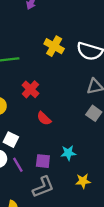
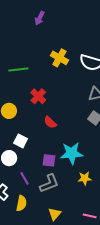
cyan star: (68, 153) -> (72, 153), size x1.6
purple line: (18, 165) -> (24, 178), moved

